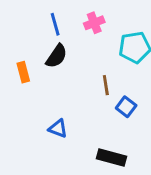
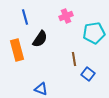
blue line: (55, 24) -> (25, 17), moved
orange rectangle: (23, 72) -> (17, 50), size x1.5

